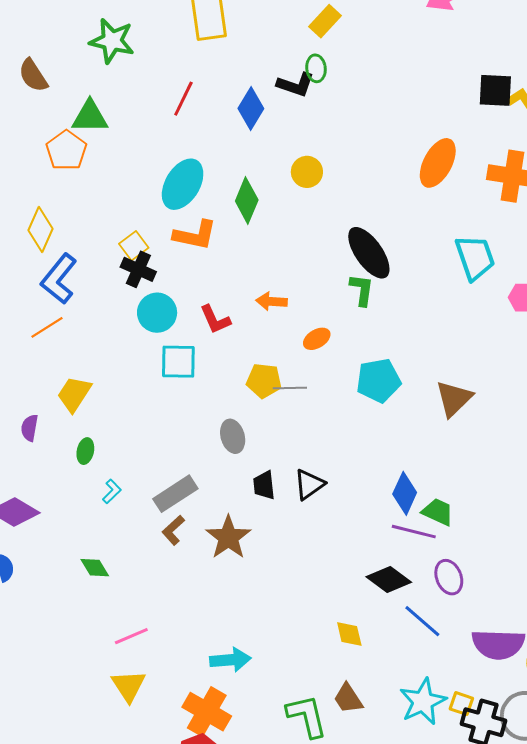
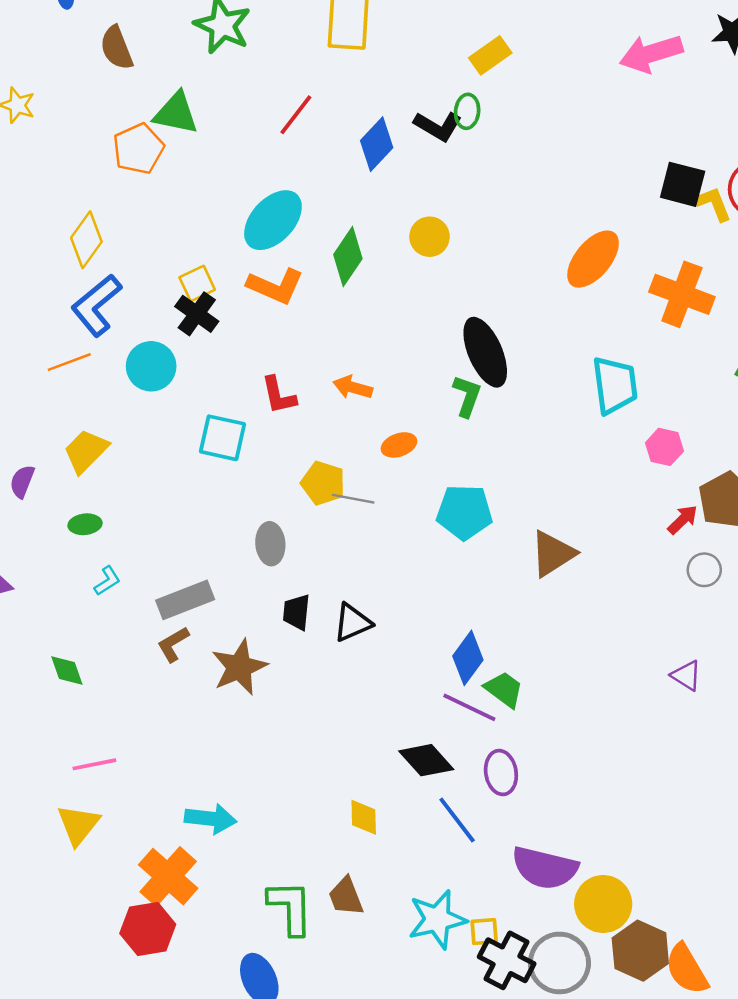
cyan circle: (157, 313) -> (151, 366), moved
green ellipse: (85, 451) -> (85, 524), turned 60
yellow square: (461, 704) -> (484, 932), turned -35

